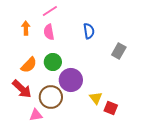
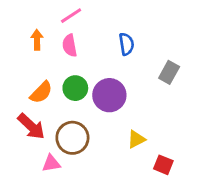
purple circle: (71, 80) -> (109, 95), moved
yellow triangle: (96, 98) -> (136, 139), turned 40
red square: (111, 108) -> (163, 165), moved

